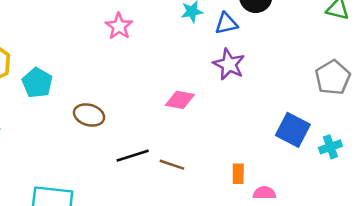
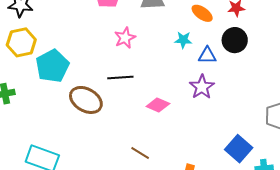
cyan pentagon: (37, 83) -> (52, 66), size x1.4
brown ellipse: (89, 115) -> (86, 100), size x1.4
black line: (133, 156) -> (120, 78), moved

